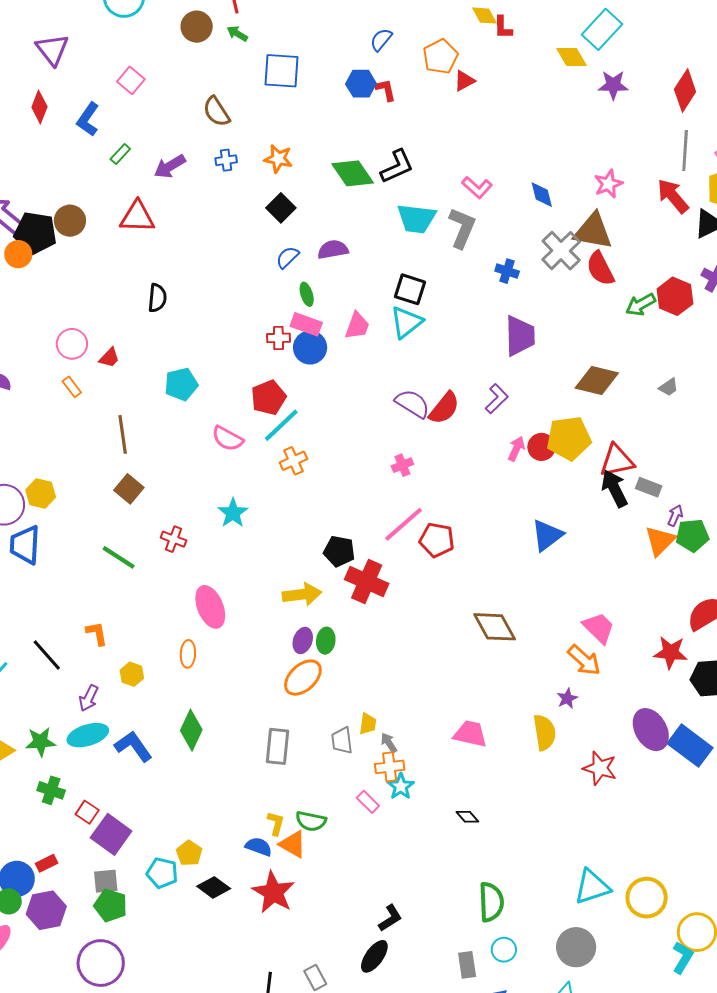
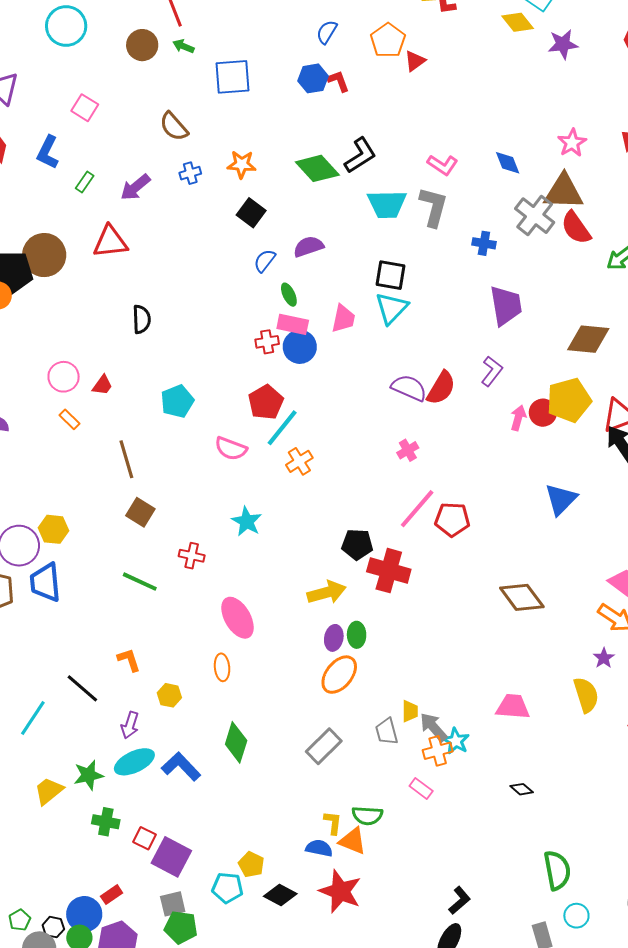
brown circle: (70, 221) -> (44, 255), size x1.4
gray arrow: (389, 743) -> (433, 727), size x1.5
gray rectangle: (278, 746) -> (324, 746), turned 48
cyan star: (401, 786) -> (456, 741), moved

